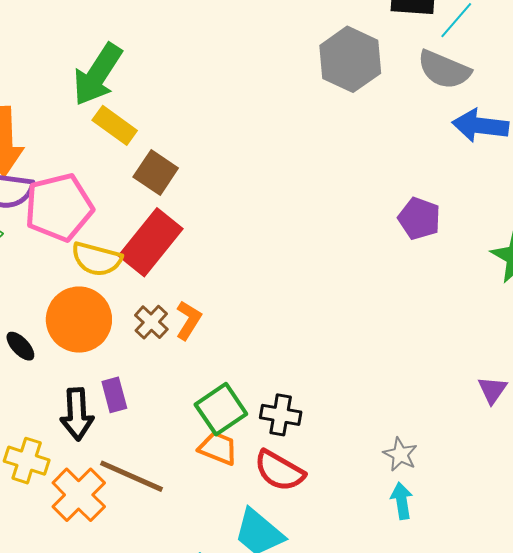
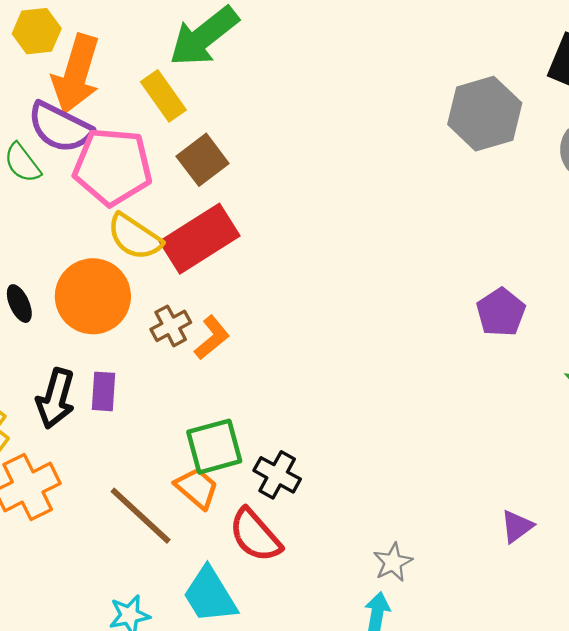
yellow rectangle: (115, 125) -> (163, 96), moved
brown square: (156, 173) -> (203, 160), moved
brown line: (131, 476) -> (141, 516), moved

